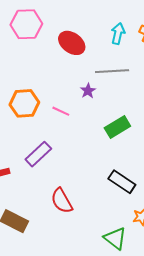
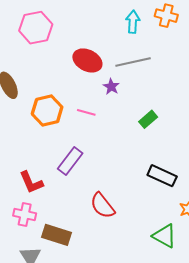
red ellipse: (72, 43) -> (87, 60), moved
green rectangle: (117, 127) -> (148, 119), size x0.7

